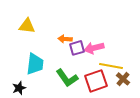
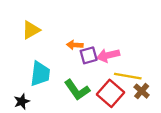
yellow triangle: (27, 26) -> (31, 30), turned -36
red square: (96, 81) -> (110, 93), turned -30

